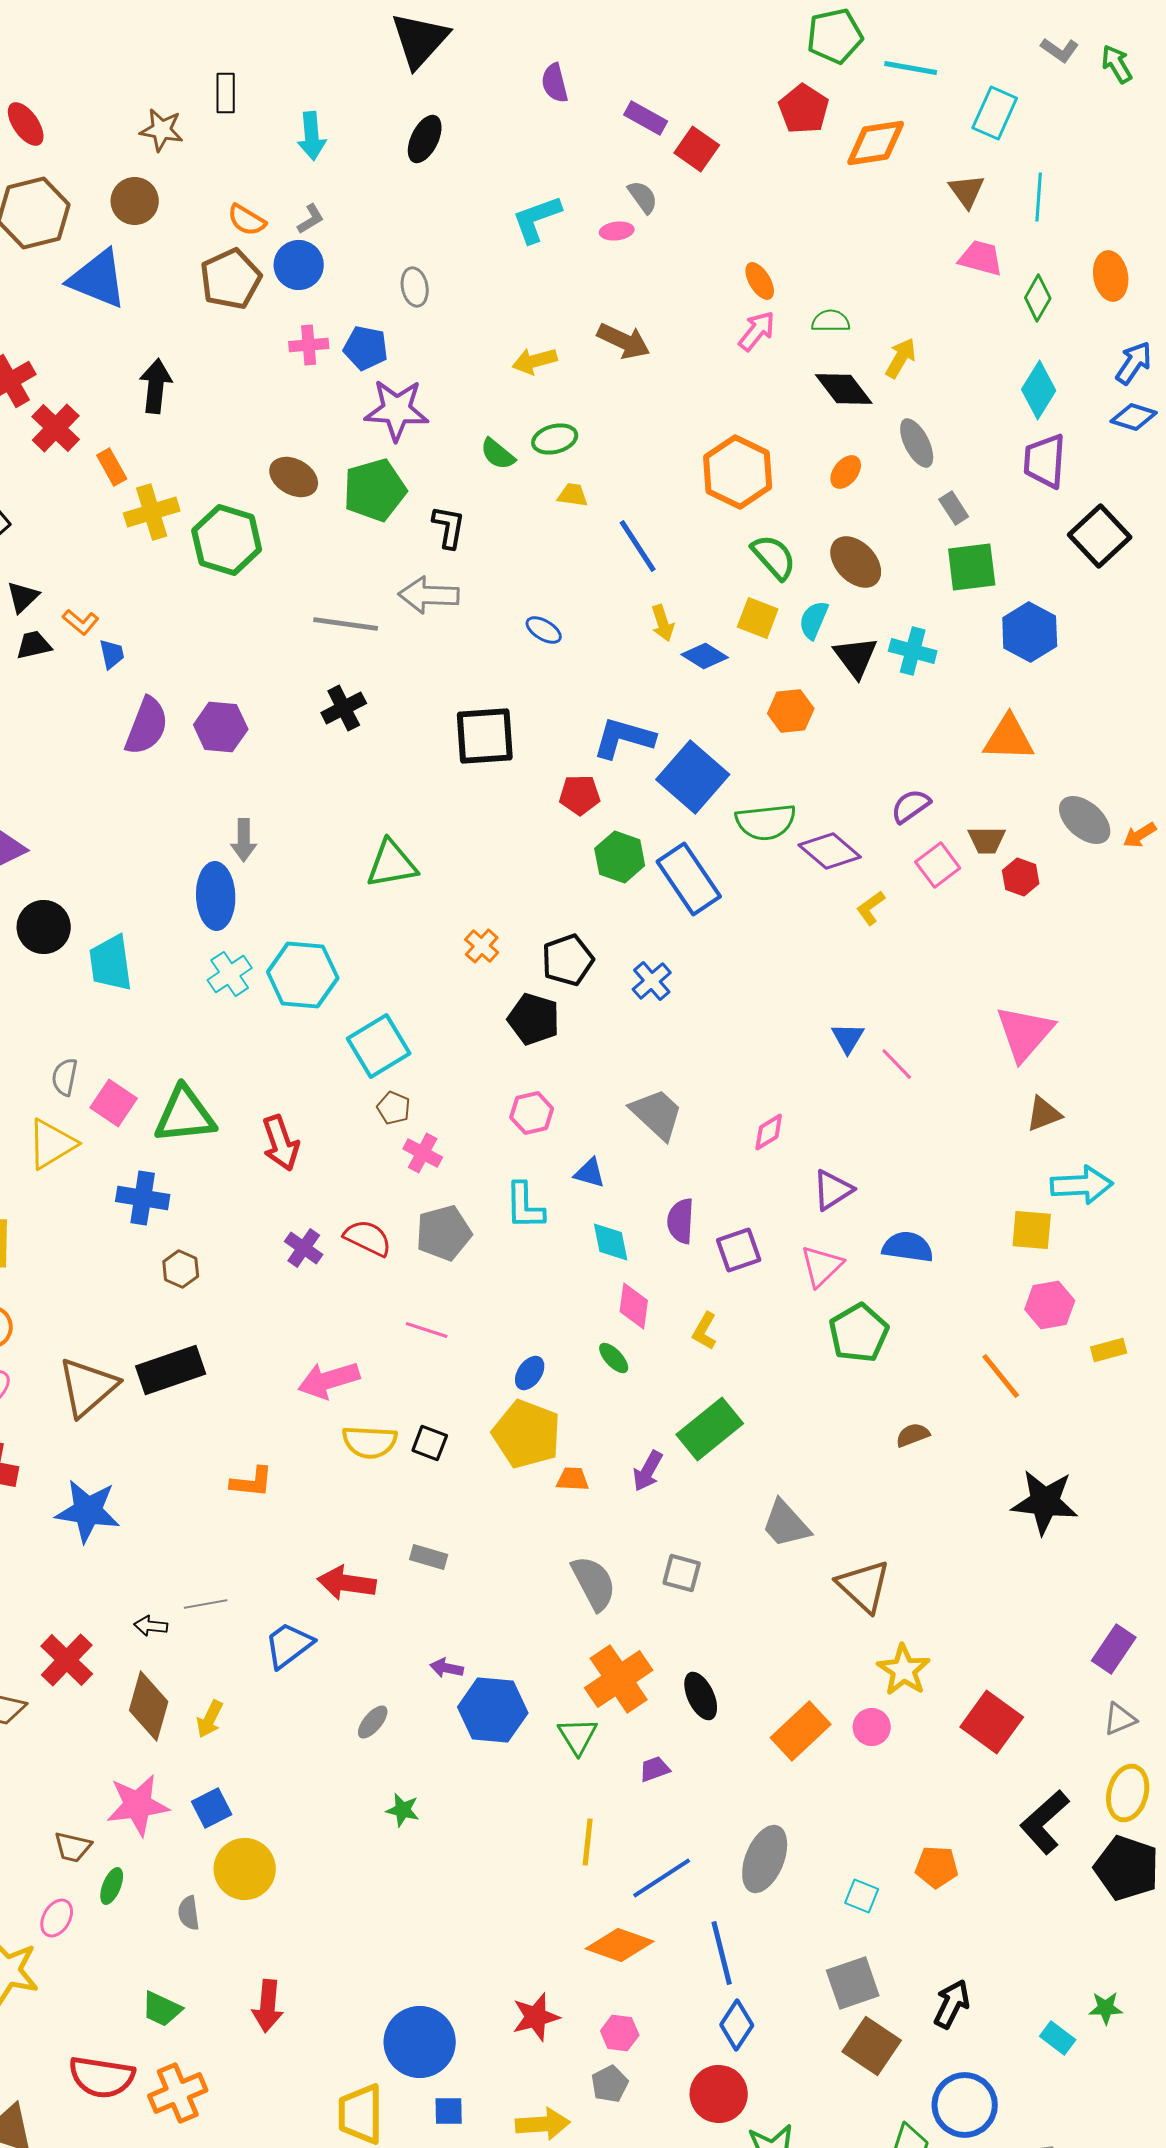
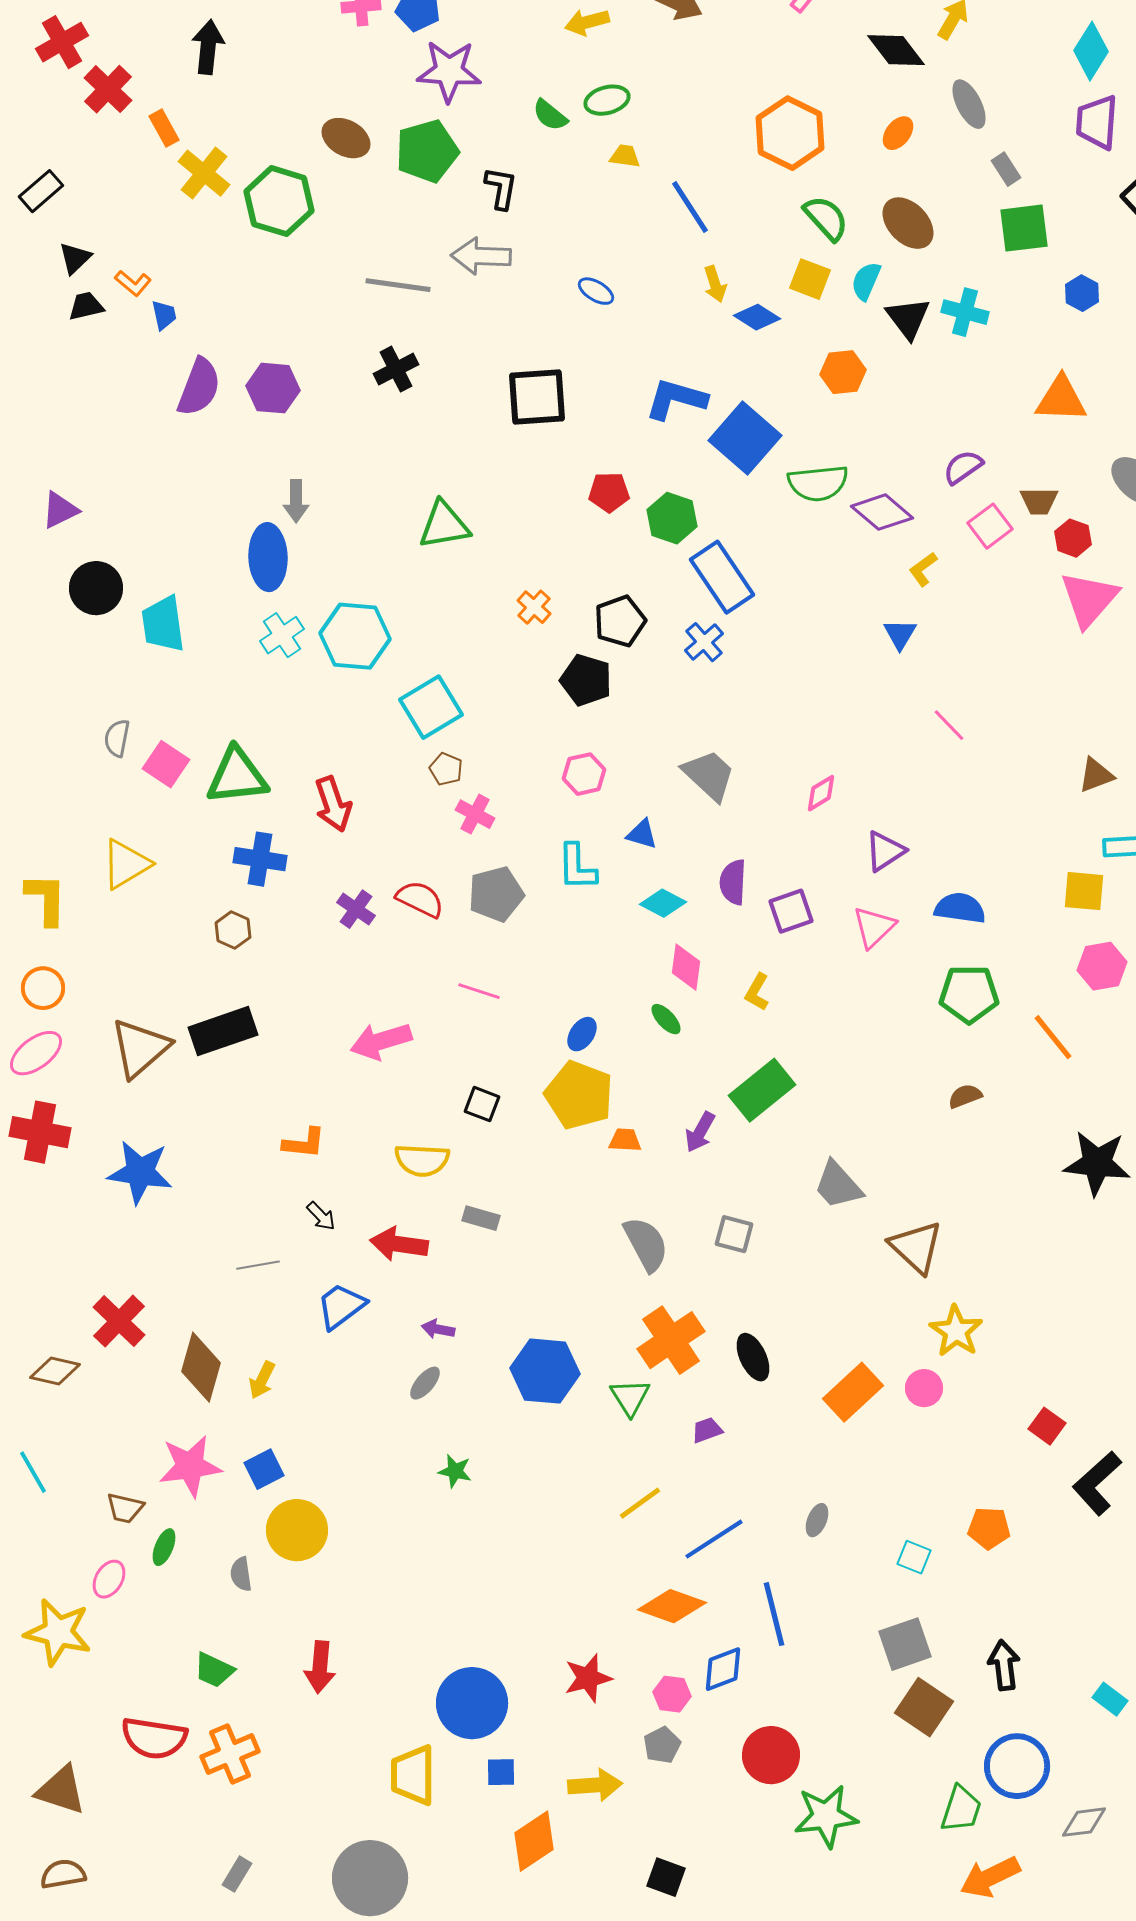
yellow cross: (152, 512) -> (204, 173), turned -34
blue hexagon: (1030, 632) -> (1082, 293), size x0.6
red pentagon: (580, 795) -> (609, 492), moved
blue rectangle: (689, 879) -> (722, 577), moved
pink triangle: (1025, 1033) -> (1089, 599), moved
blue triangle: (848, 1038) -> (900, 634), moved
yellow triangle: (52, 1144) -> (126, 864), moved
blue cross: (143, 1198) -> (260, 859), moved
cyan diamond: (611, 1242) -> (663, 903), turned -51
green pentagon: (859, 1333) -> (969, 994), moved, turned 30
yellow semicircle: (370, 1442) -> (422, 1160), moved
black arrow: (151, 1626) -> (321, 1216), moved, turned -140
purple arrow: (447, 1668) -> (438, 1329), moved
red square: (992, 1722) -> (1047, 1426), moved, size x0.6
yellow line: (588, 1842) -> (640, 1503), turned 48
gray ellipse: (765, 1859) -> (817, 1520), size x0.5
black arrow: (952, 2004) -> (1004, 1665), turned -33
blue diamond: (737, 2025) -> (723, 1669), moved, turned 36

